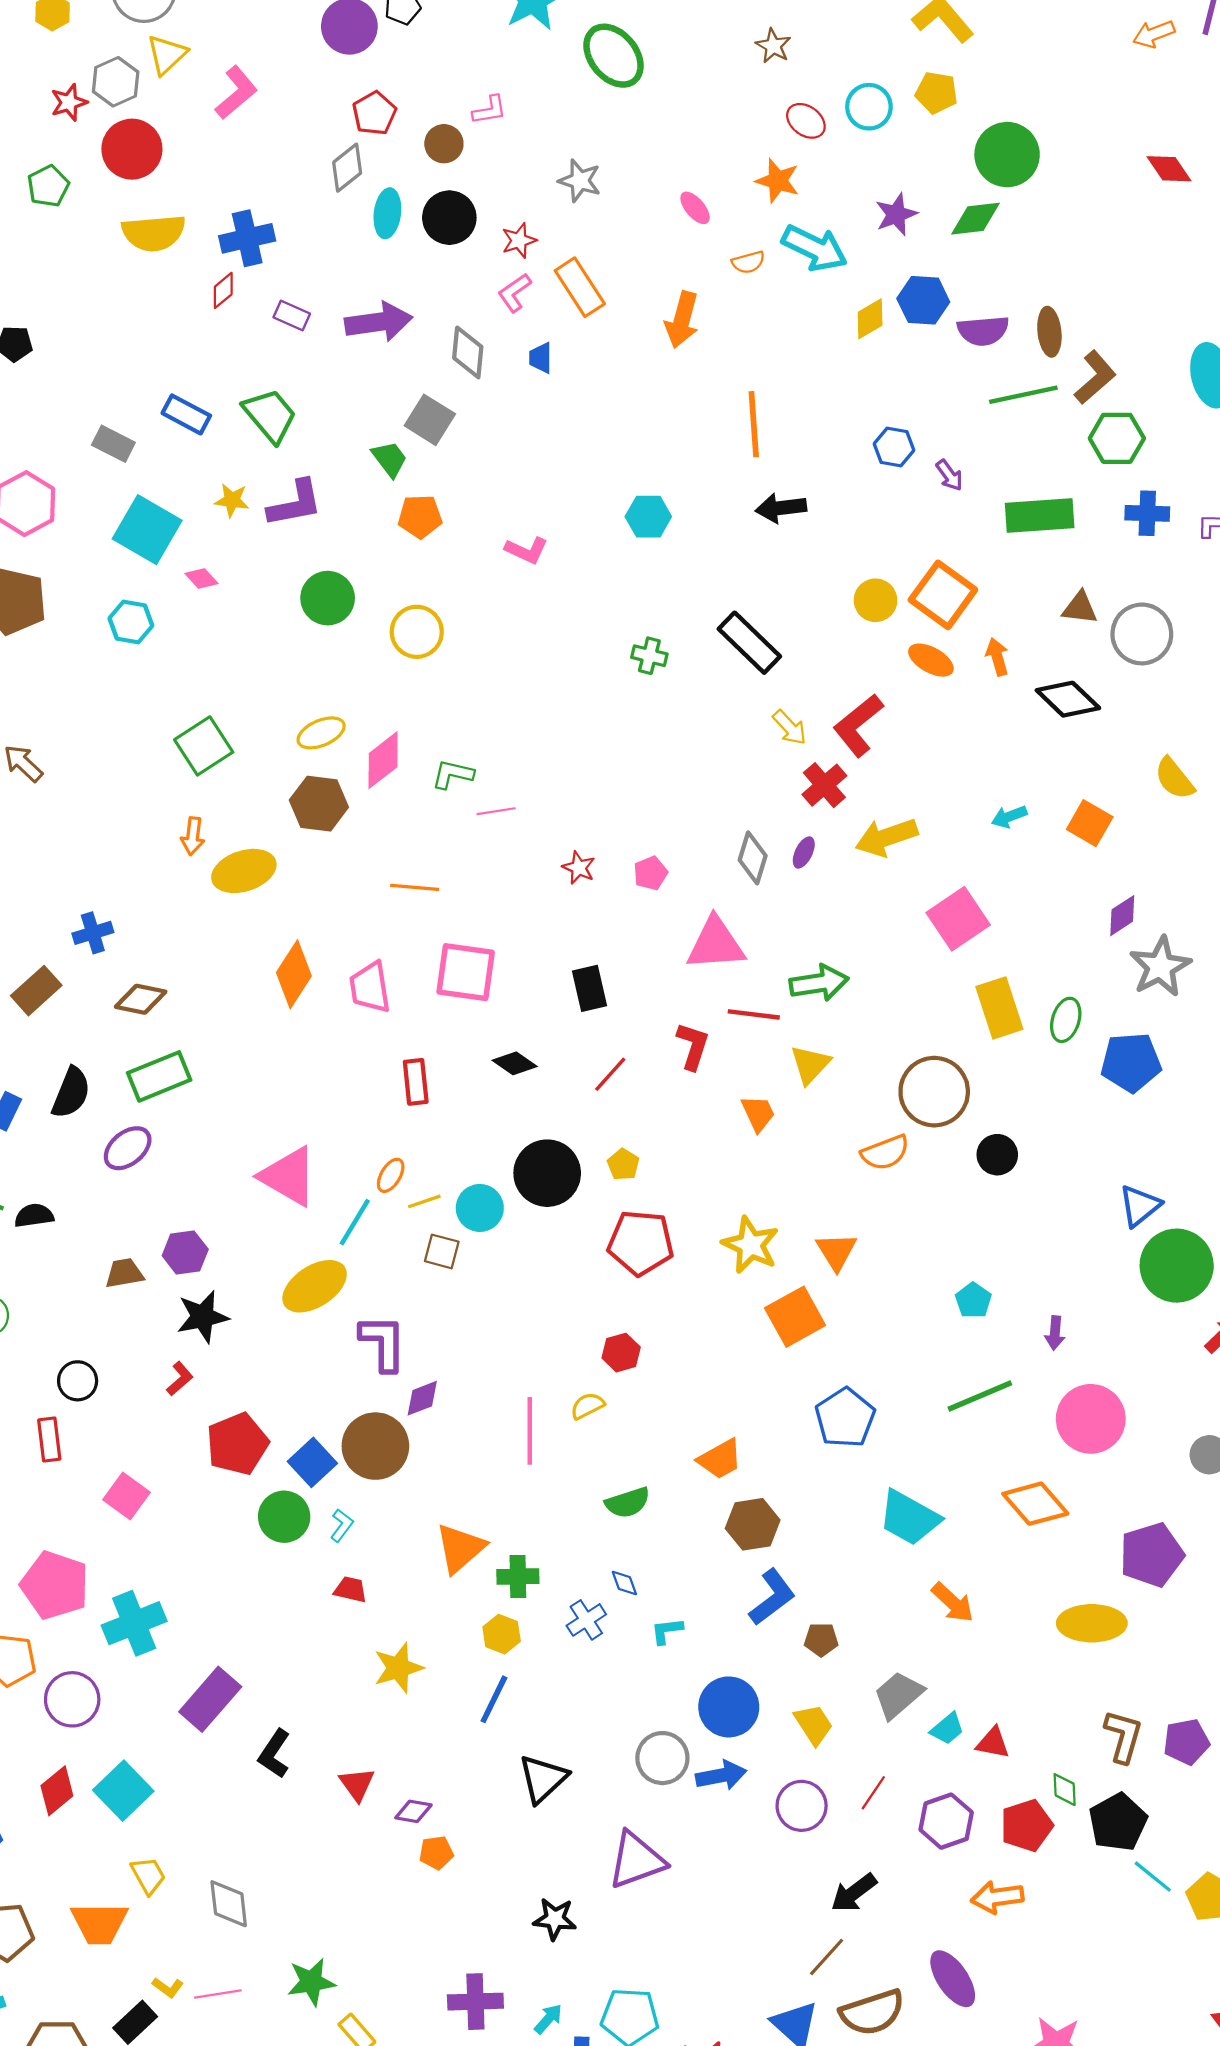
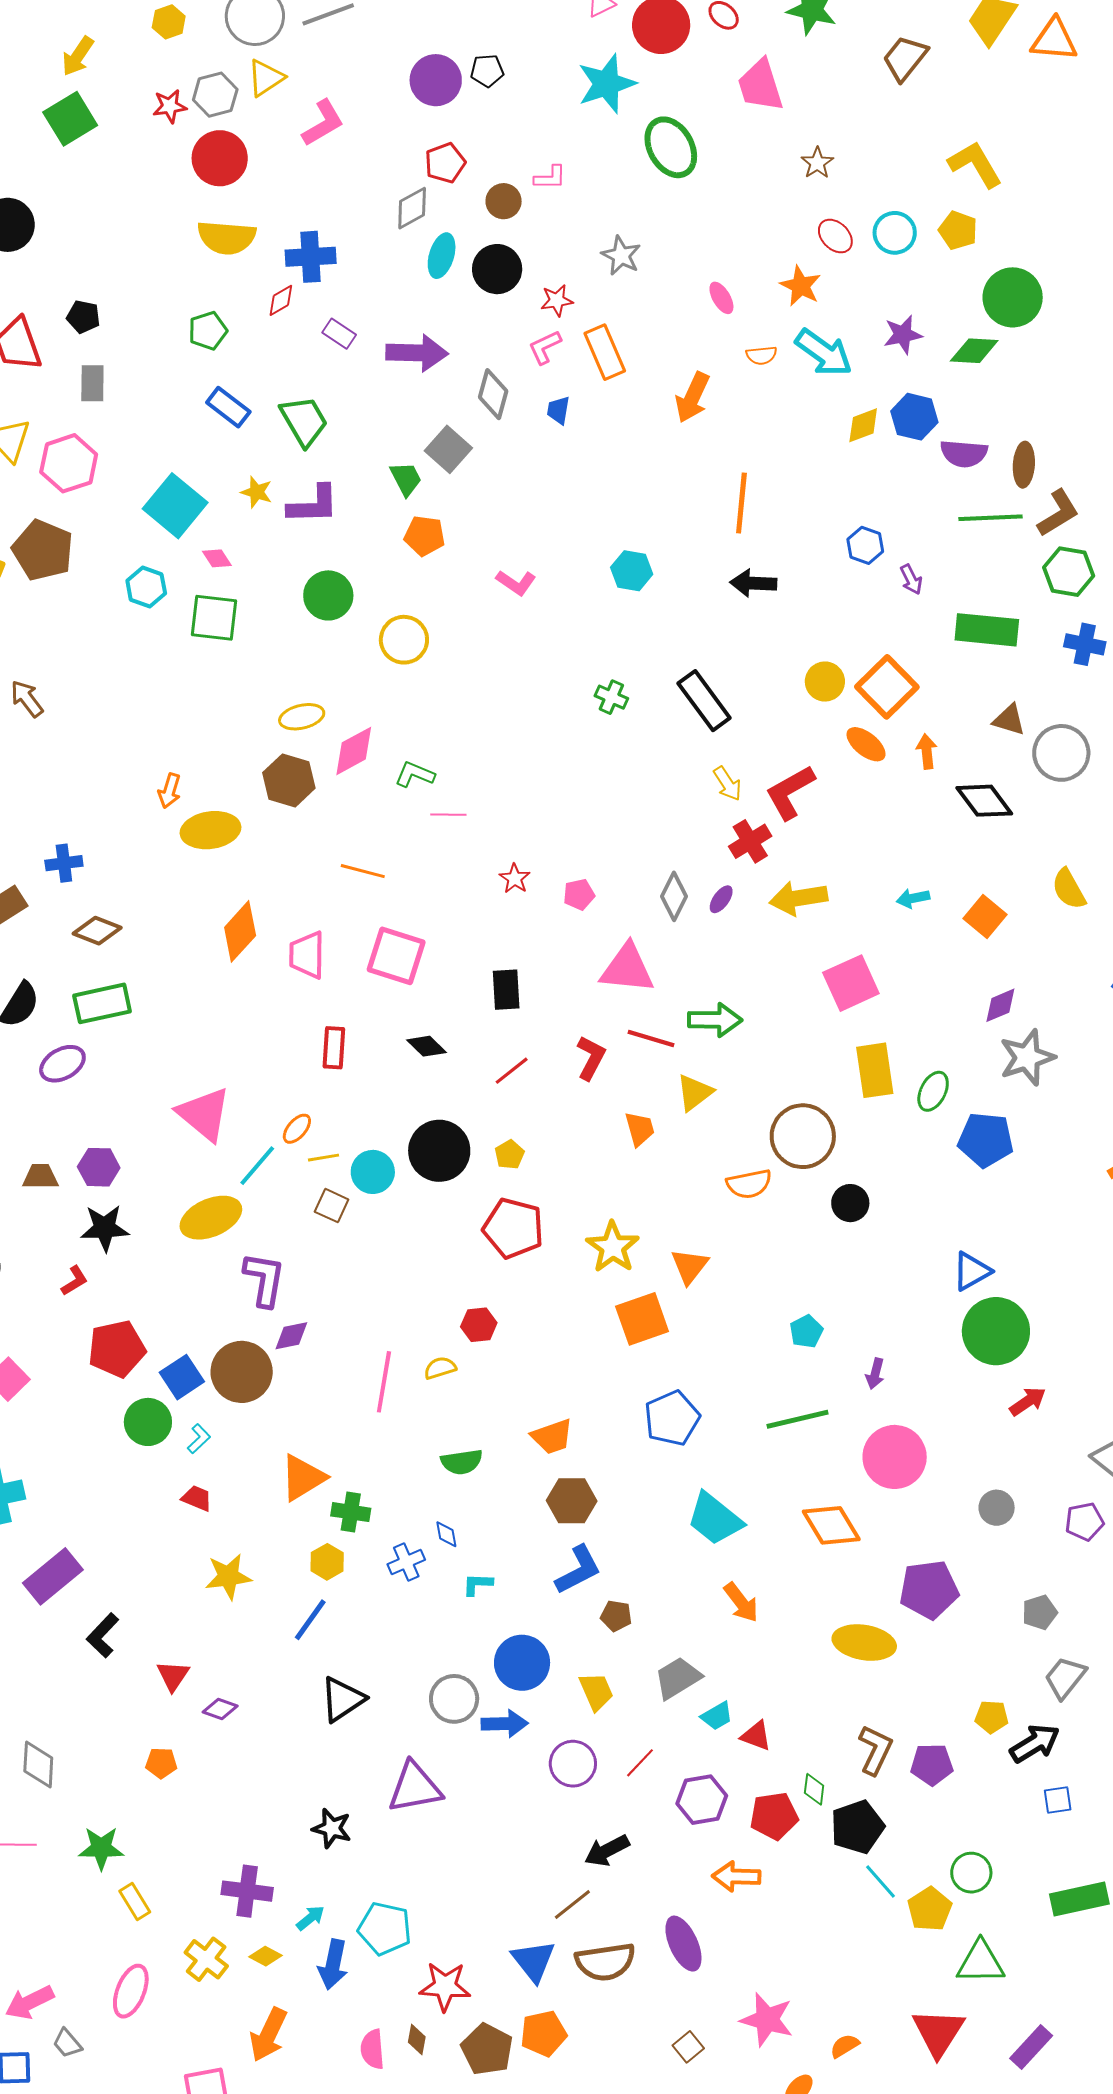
green pentagon: (48, 186) -> (208, 331), moved
gray rectangle: (113, 444) -> (92, 383), moved, turned 54
green square: (204, 746) -> (214, 618), moved, turned 30
orange pentagon: (436, 1853) -> (161, 1763), moved

